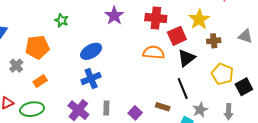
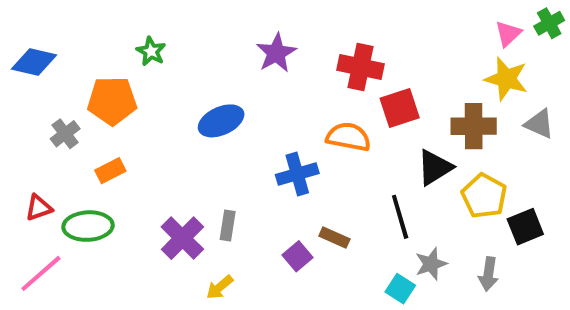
yellow star: (199, 19) -> (506, 79), moved, turned -30
green star: (61, 20) -> (151, 51), moved
brown cross: (214, 41) -> (474, 126), size x1.5
black triangle: (186, 58) -> (435, 167), moved
blue cross: (91, 78) -> (297, 174), moved
brown rectangle: (163, 107) -> (334, 238), moved
gray rectangle: (106, 108) -> (228, 226), moved

